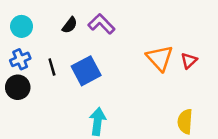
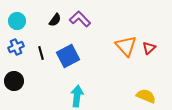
black circle: (18, 87) -> (14, 81), moved
yellow semicircle: (185, 121) -> (146, 96), turned 108

